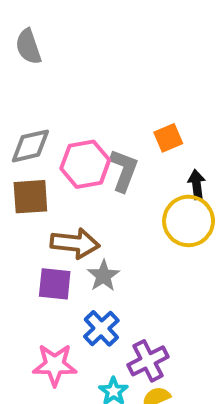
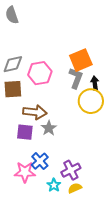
orange square: (168, 138) -> (81, 60), size x1.6
gray L-shape: (124, 170) -> (76, 78), moved
blue cross: (101, 328) -> (40, 161), moved

